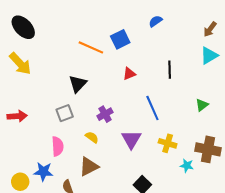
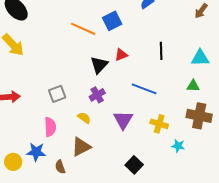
cyan triangle: (209, 56) -> (200, 58), moved, turned 30
black triangle: (78, 84) -> (99, 65), moved
green triangle: (202, 105) -> (193, 86), turned 40
blue line: (152, 108) -> (144, 89), turned -45
brown cross: (208, 149) -> (199, 116), moved

